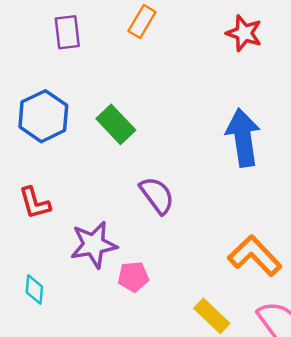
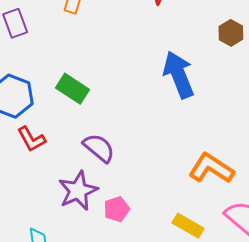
purple semicircle: (157, 195) -> (99, 148), moved
red L-shape: (35, 203) -> (31, 139), moved

